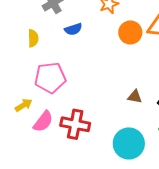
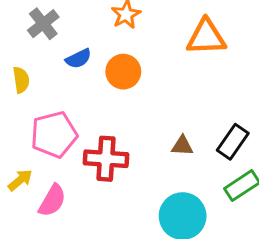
orange circle: (130, 32) -> (123, 72), moved
red cross: (75, 124) -> (106, 159), moved

